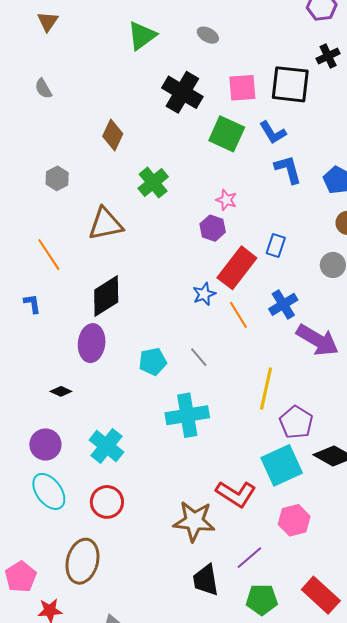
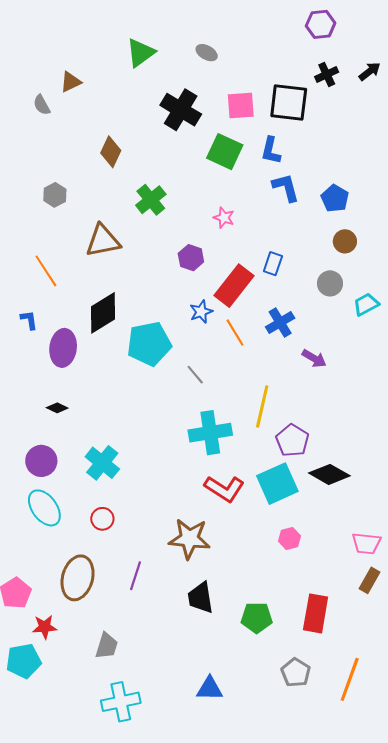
brown triangle: (48, 21) -> (71, 82), moved, turned 30
blue L-shape: (273, 133) -> (271, 151), turned 44
purple hexagon: (213, 228) -> (191, 258), moved
purple arrow: (318, 340) -> (314, 358), size x0.6
purple ellipse: (92, 343) -> (63, 348), moved
cyan pentagon: (153, 362) -> (149, 344), moved, size x1.6
cyan cross: (187, 415) -> (210, 433), moved
red L-shape: (236, 494) -> (224, 489), moved
red circle: (107, 502) -> (102, 519), size x0.7
pink hexagon: (294, 520) -> (289, 538), size x0.7
purple line: (249, 558) -> (136, 576), moved, turned -32
red rectangle: (321, 595) -> (316, 613), turned 57

